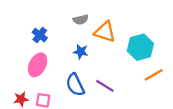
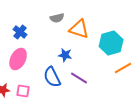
blue star: (81, 52) -> (65, 55), moved

